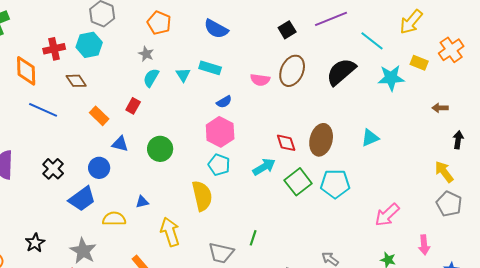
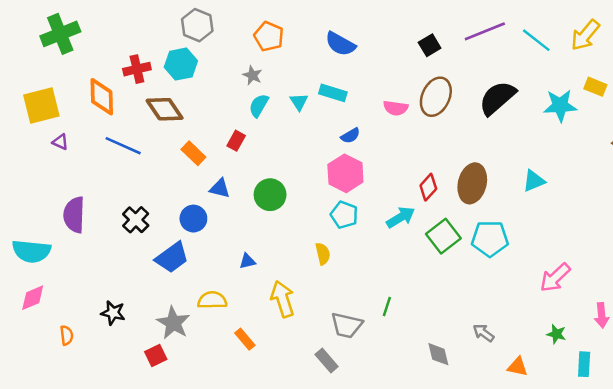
cyan line: (372, 41) -> (536, 40), moved
brown diamond: (76, 81) -> (165, 109), size x1.4
red diamond: (286, 143) -> (428, 187), turned 60
yellow semicircle: (202, 196) -> (323, 254), size x0.6
yellow semicircle: (114, 219) -> (212, 300), moved
black star: (35, 243) -> (113, 313), turned -30

